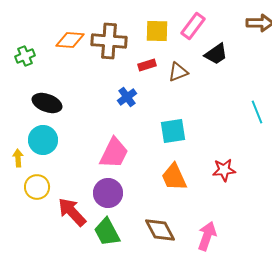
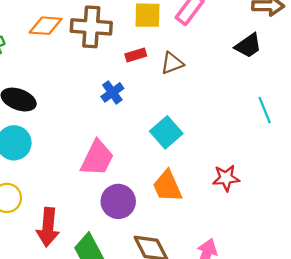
black trapezoid: (216, 54) -> (248, 46), moved
cyan square: (173, 131) -> (166, 132), turned -32
purple circle: (108, 193) -> (118, 201), moved
red arrow: (72, 212) -> (48, 227), turned -132

